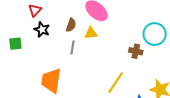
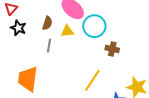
cyan circle: (155, 34) -> (94, 26), moved

